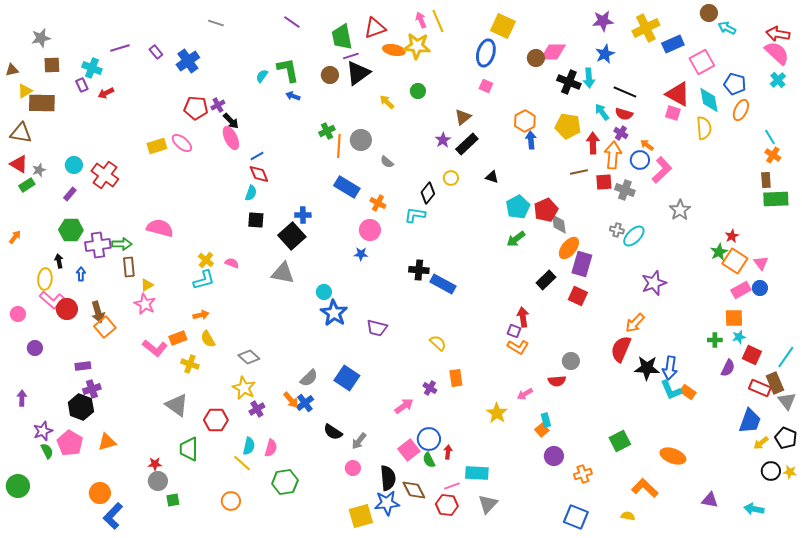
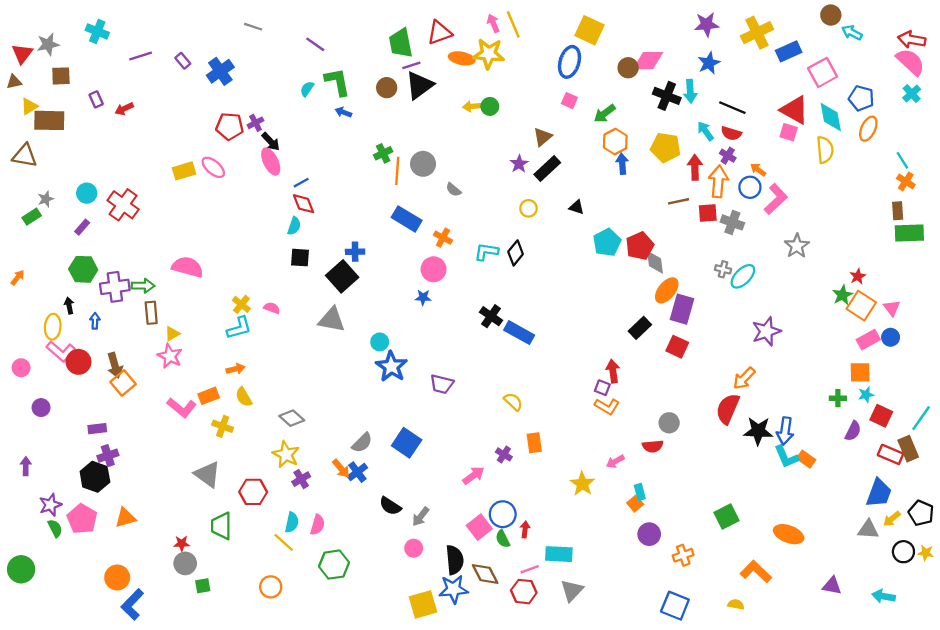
purple line: (292, 22) -> (315, 44), moved
cyan cross: (92, 68) -> (97, 31), moved
yellow arrow: (387, 102) -> (472, 106), moved, turned -49
red triangle: (19, 164) -> (22, 54), moved, turned 36
black diamond: (428, 193) -> (516, 253), moved
green arrow: (516, 239) -> (605, 113), moved
black cross: (419, 270) -> (491, 316), turned 30
gray triangle: (787, 401) -> (868, 529), moved, turned -48

